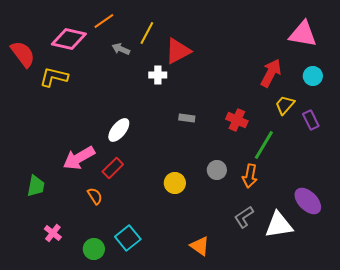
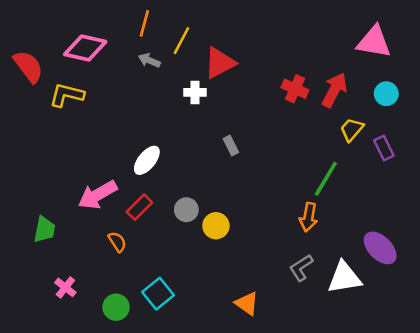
orange line: (104, 21) -> (144, 23), moved, turned -40
gray rectangle: (187, 118) -> (231, 146), turned 56
red cross: (237, 120) -> (295, 89), moved
gray circle: (217, 170) -> (186, 210), moved

